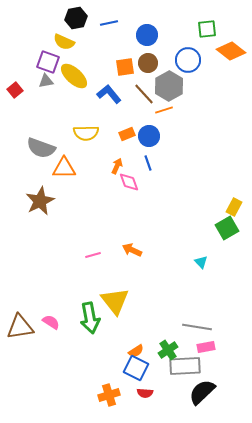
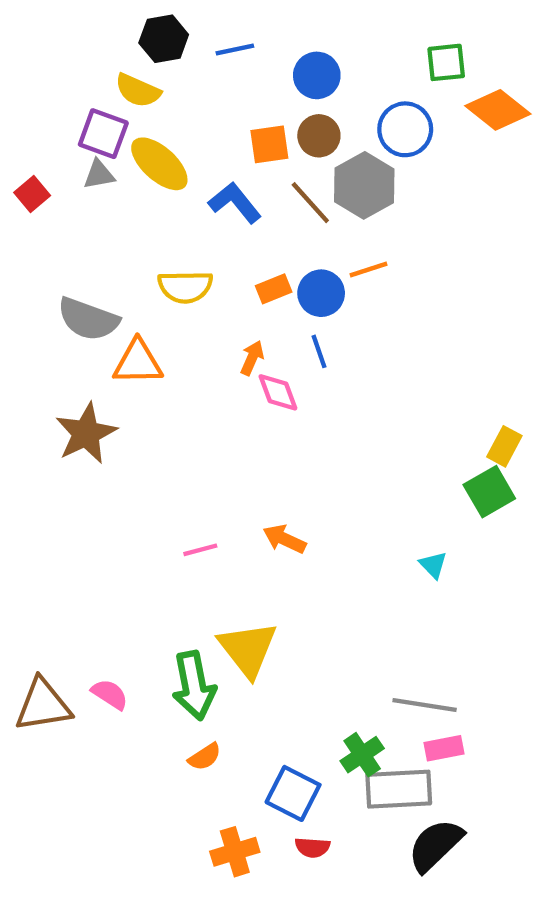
orange line: (164, 110) -> (369, 269), moved
orange semicircle: (136, 351) -> (205, 757), moved

